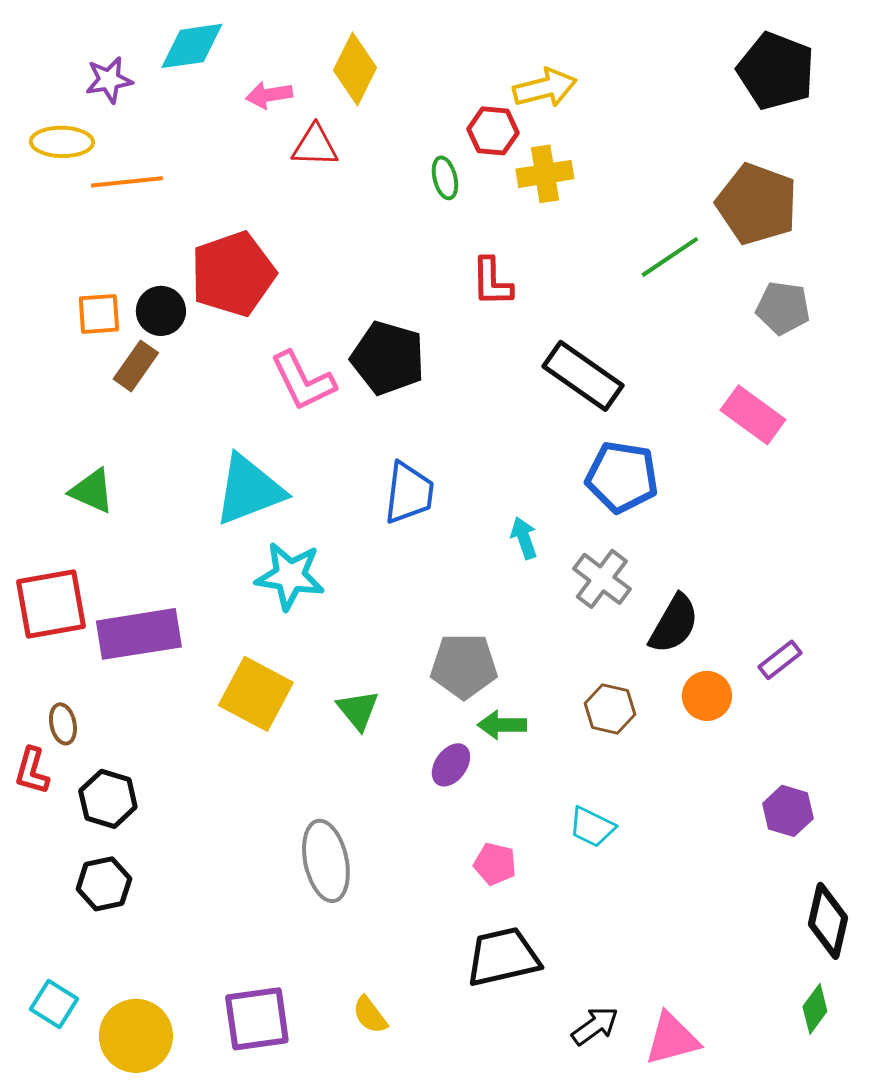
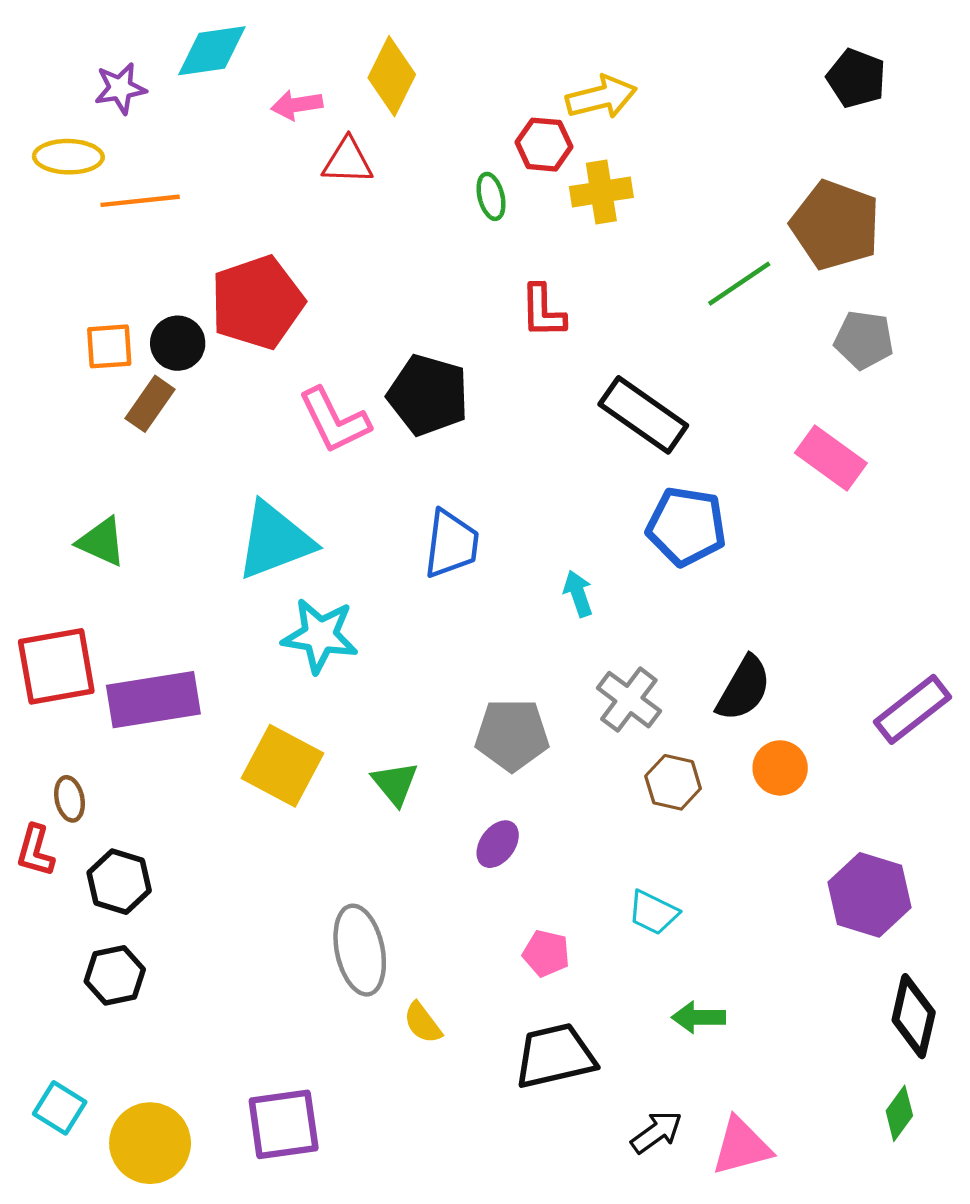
black pentagon: (776, 71) -> (856, 78), size x0.7
gray cross: (602, 579) -> (629, 700), moved
purple rectangle: (780, 660) -> (913, 709), moved, size x1.6
green arrow: (502, 725) -> (698, 1017), moved
purple hexagon: (788, 811) -> (869, 895), size x1.5
yellow semicircle: (370, 1015) -> (423, 1023), moved

